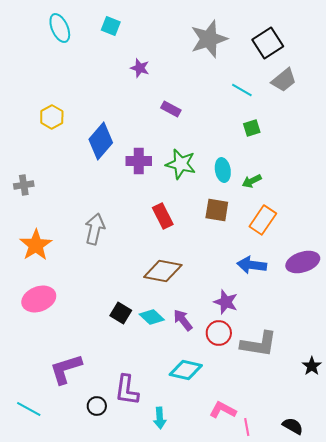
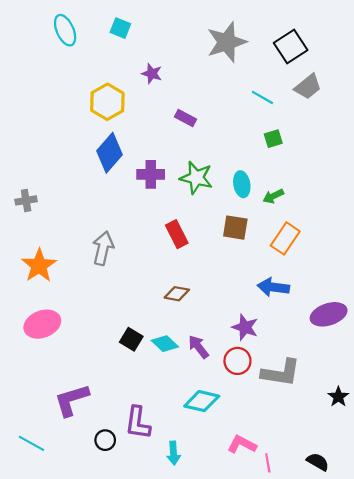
yellow hexagon: (52, 117) -> (107, 102), moved, size x1.4
purple ellipse: (303, 262) -> (329, 314), moved
brown diamond: (163, 271) -> (177, 294), size x0.6

